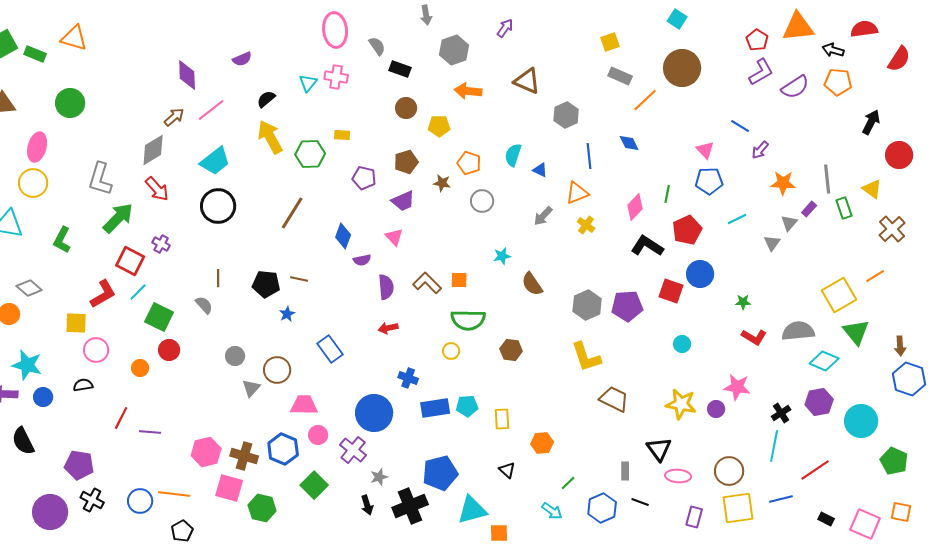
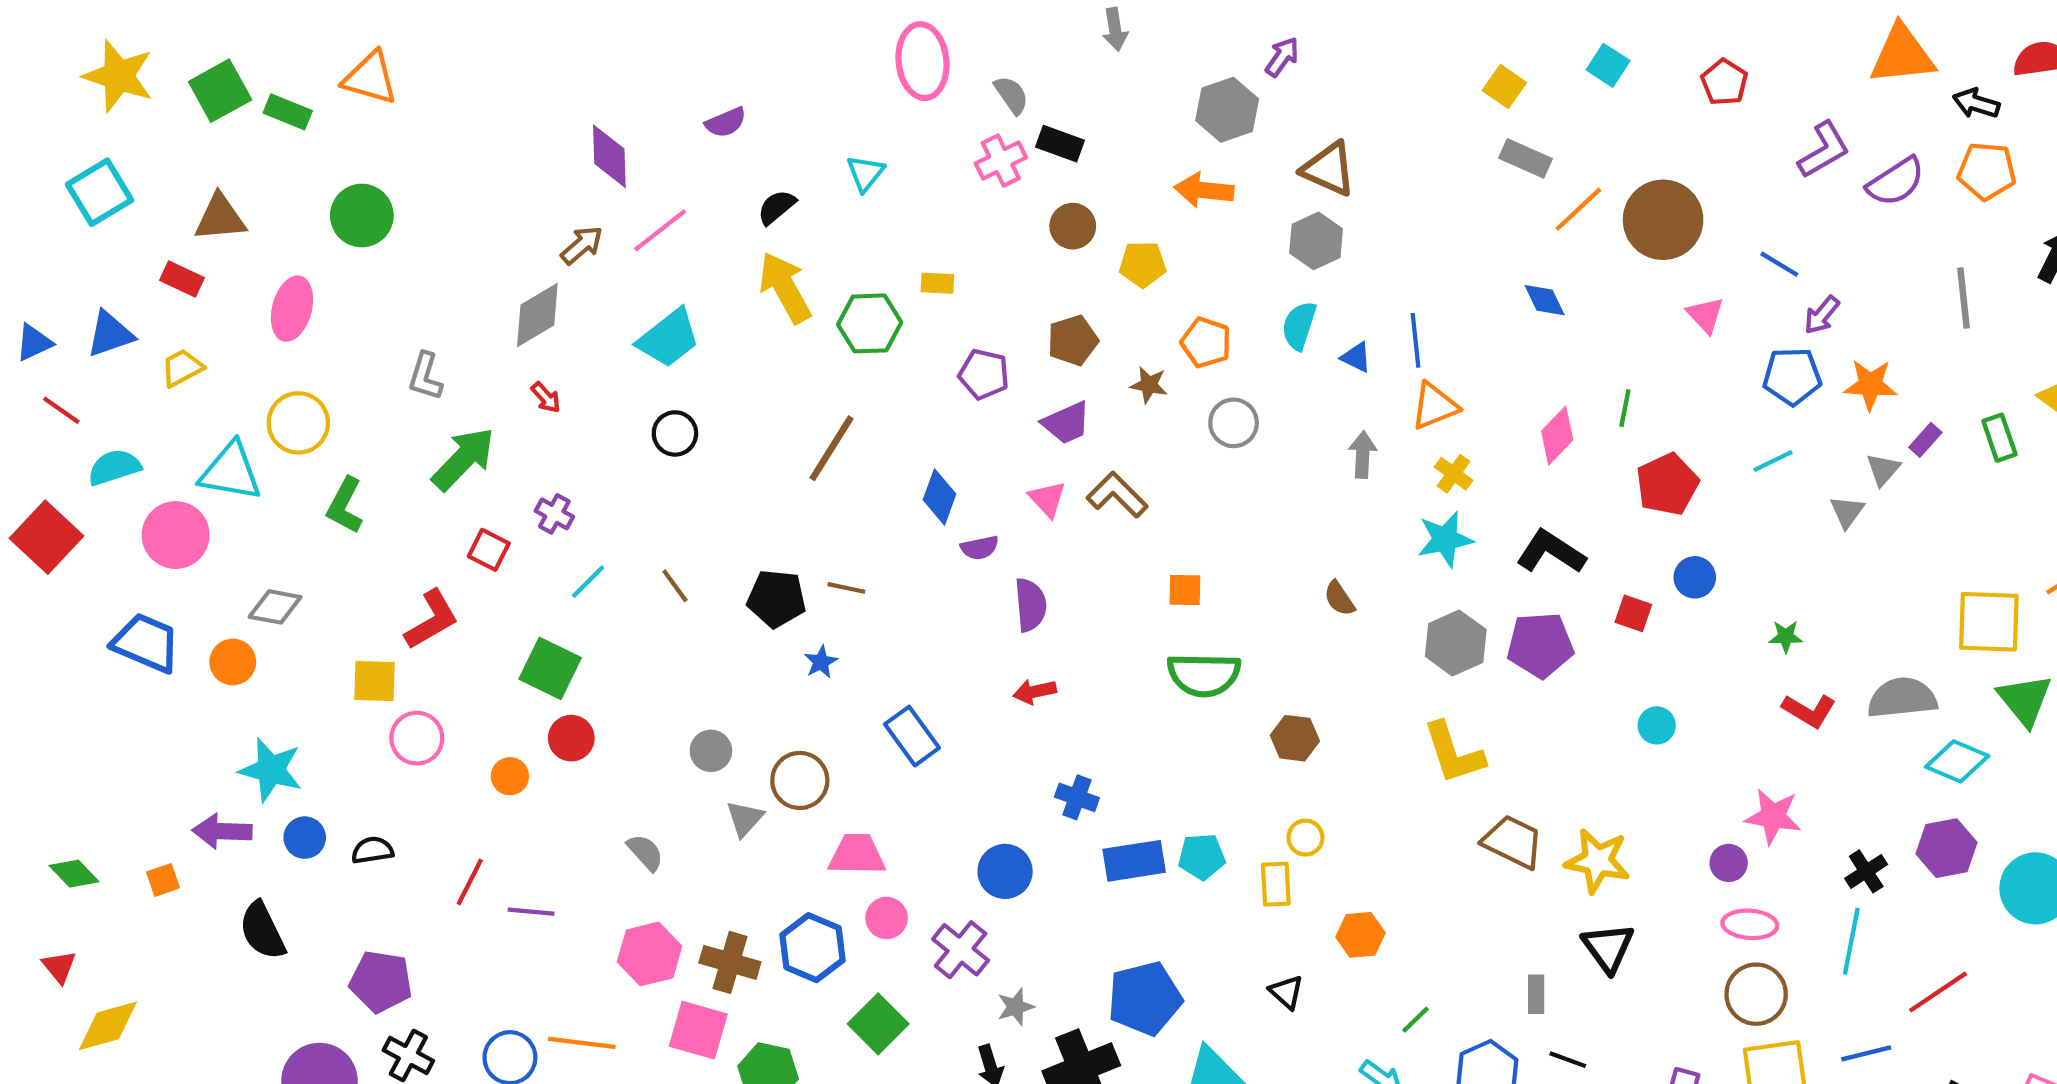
cyan square: (677, 19) -> (1608, 65), moved
red pentagon: (757, 40) -> (1724, 82), moved
yellow square: (610, 42) -> (1504, 86), turned -36
gray hexagon: (454, 50) -> (1227, 110), moved
brown circle: (682, 68) -> (1663, 220), moved
pink cross: (336, 77) -> (1001, 161), moved, turned -35
gray hexagon: (566, 115) -> (1316, 241), moved
blue line: (589, 156) -> (1415, 340), moved
gray L-shape: (100, 179) -> (425, 376), size x0.7
gray line: (827, 179) -> (1963, 298), moved
blue pentagon: (709, 181) -> (1792, 376), moved
yellow circle: (33, 183) -> (298, 423), moved
red arrow: (157, 189) -> (546, 397), size x0.6
black circle: (218, 206) -> (675, 433), size x0.6
gray arrow: (543, 216) -> (1363, 455), turned 140
black L-shape: (647, 246) -> (1551, 552), moved
cyan star: (502, 256) -> (1445, 539), moved, size x1.5
red square: (130, 261) -> (489, 550), size x0.7
blue circle: (700, 274) -> (1695, 577), size x0.7
brown line: (218, 278) -> (675, 586), turned -36
brown L-shape: (427, 283) -> (1117, 495), moved
brown semicircle: (532, 284) -> (1339, 598), size x0.7
gray diamond: (29, 288) -> (275, 607), turned -30
red square: (671, 291) -> (1633, 613), size x0.7
cyan line: (138, 292) -> (588, 582), moved
yellow square: (839, 295) -> (1989, 622), turned 32
gray semicircle: (204, 305) -> (645, 852), moved
yellow circle: (451, 351) -> (1305, 838), moved
black semicircle: (83, 385) -> (372, 850), moved
yellow star: (681, 404) -> (1597, 861), moved
blue circle: (374, 413) -> (1005, 871), size x0.7
pink ellipse: (678, 476) -> (1750, 924), moved

